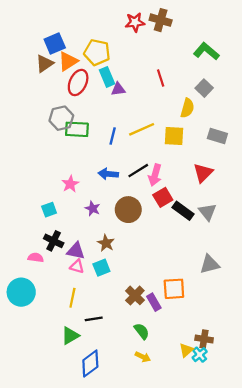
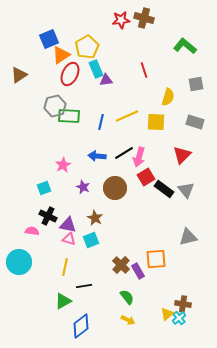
yellow pentagon: (97, 52) -> (87, 47), turned 30
brown triangle: (45, 64) -> (19, 75), moved
gray square: (204, 88) -> (196, 84), moved, turned 35

